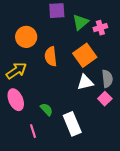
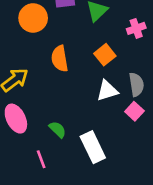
pink cross: (100, 28) -> (136, 28), moved
orange circle: (26, 37) -> (33, 18), moved
orange square: (85, 55) -> (105, 55), size x0.7

